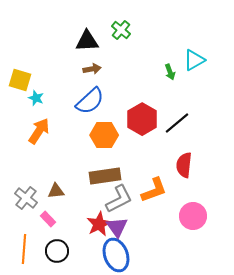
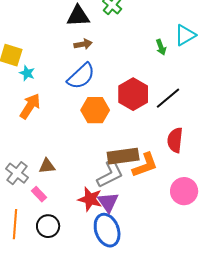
brown rectangle: (105, 176) -> (123, 156), moved
red star: (99, 224) -> (90, 199), turned -30

